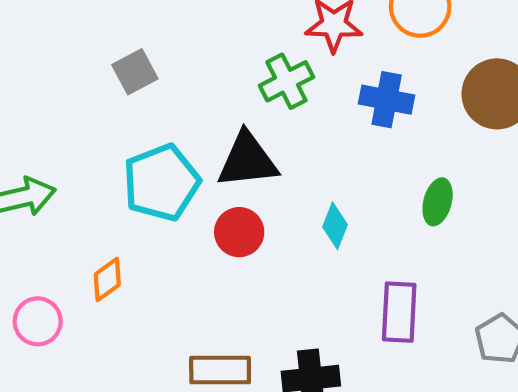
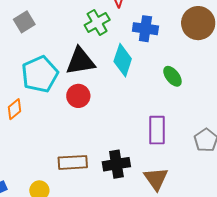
green ellipse: (438, 202) -> (172, 76), turned -50
cyan diamond: (335, 226) -> (123, 60), moved, size x1.5
orange diamond: (107, 280) -> (15, 109), moved

